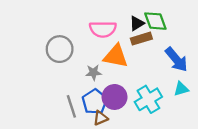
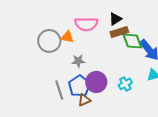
green diamond: (155, 21) -> (132, 41), moved
orange triangle: (116, 56) -> (67, 37), moved, size x0.6
cyan cross: (148, 99) -> (125, 84), size x0.6

